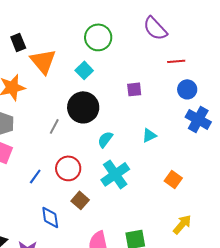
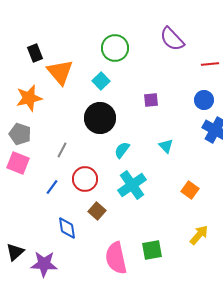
red line: (176, 61) -> (210, 64), moved
gray line: (54, 126) -> (62, 150), moved
cyan triangle: (149, 135) -> (166, 146), turned -49

